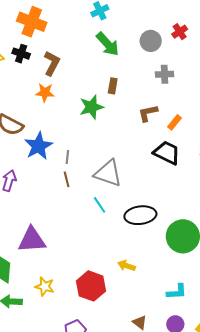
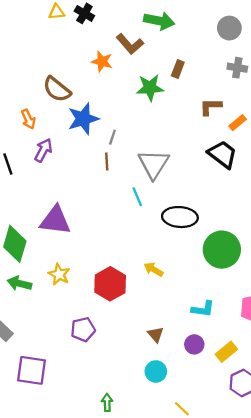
green arrow: (108, 44) -> (159, 21), moved, turned -48
brown L-shape: (52, 63) -> (130, 44), moved, turned 100
gray triangle: (108, 173) -> (154, 164), turned 32

